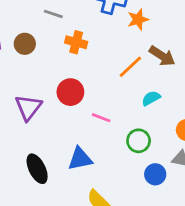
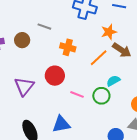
gray line: (53, 14) -> (44, 27), moved
orange star: (138, 19) -> (109, 32), moved
orange cross: (76, 42) -> (68, 47), moved
green circle: (139, 141) -> (101, 96), moved

